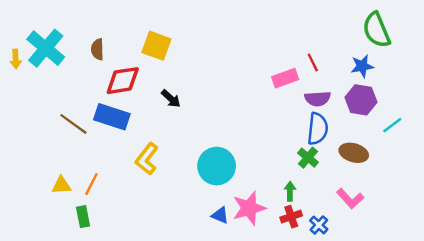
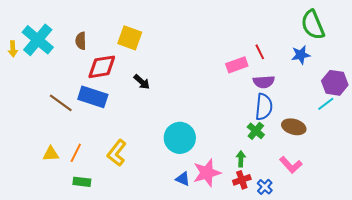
purple hexagon: (361, 100) -> (335, 83), moved
yellow L-shape: (147, 159) -> (117, 153), moved
green rectangle: (83, 217) -> (82, 182), moved, turned -72

